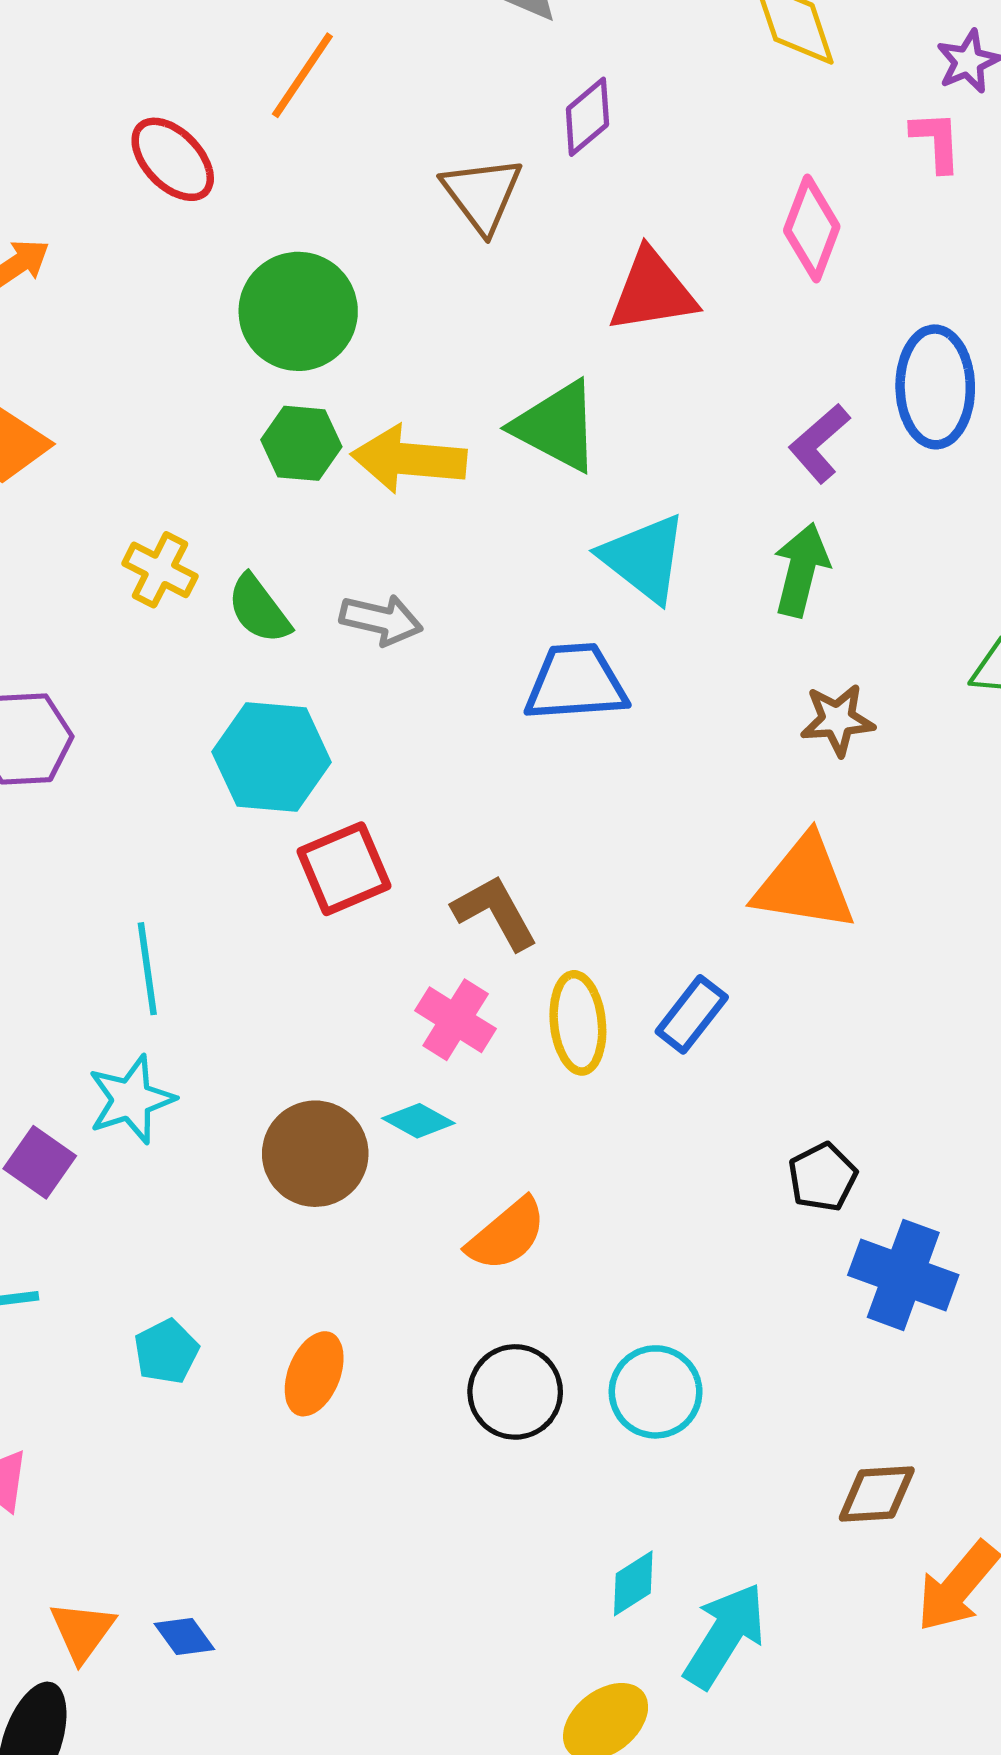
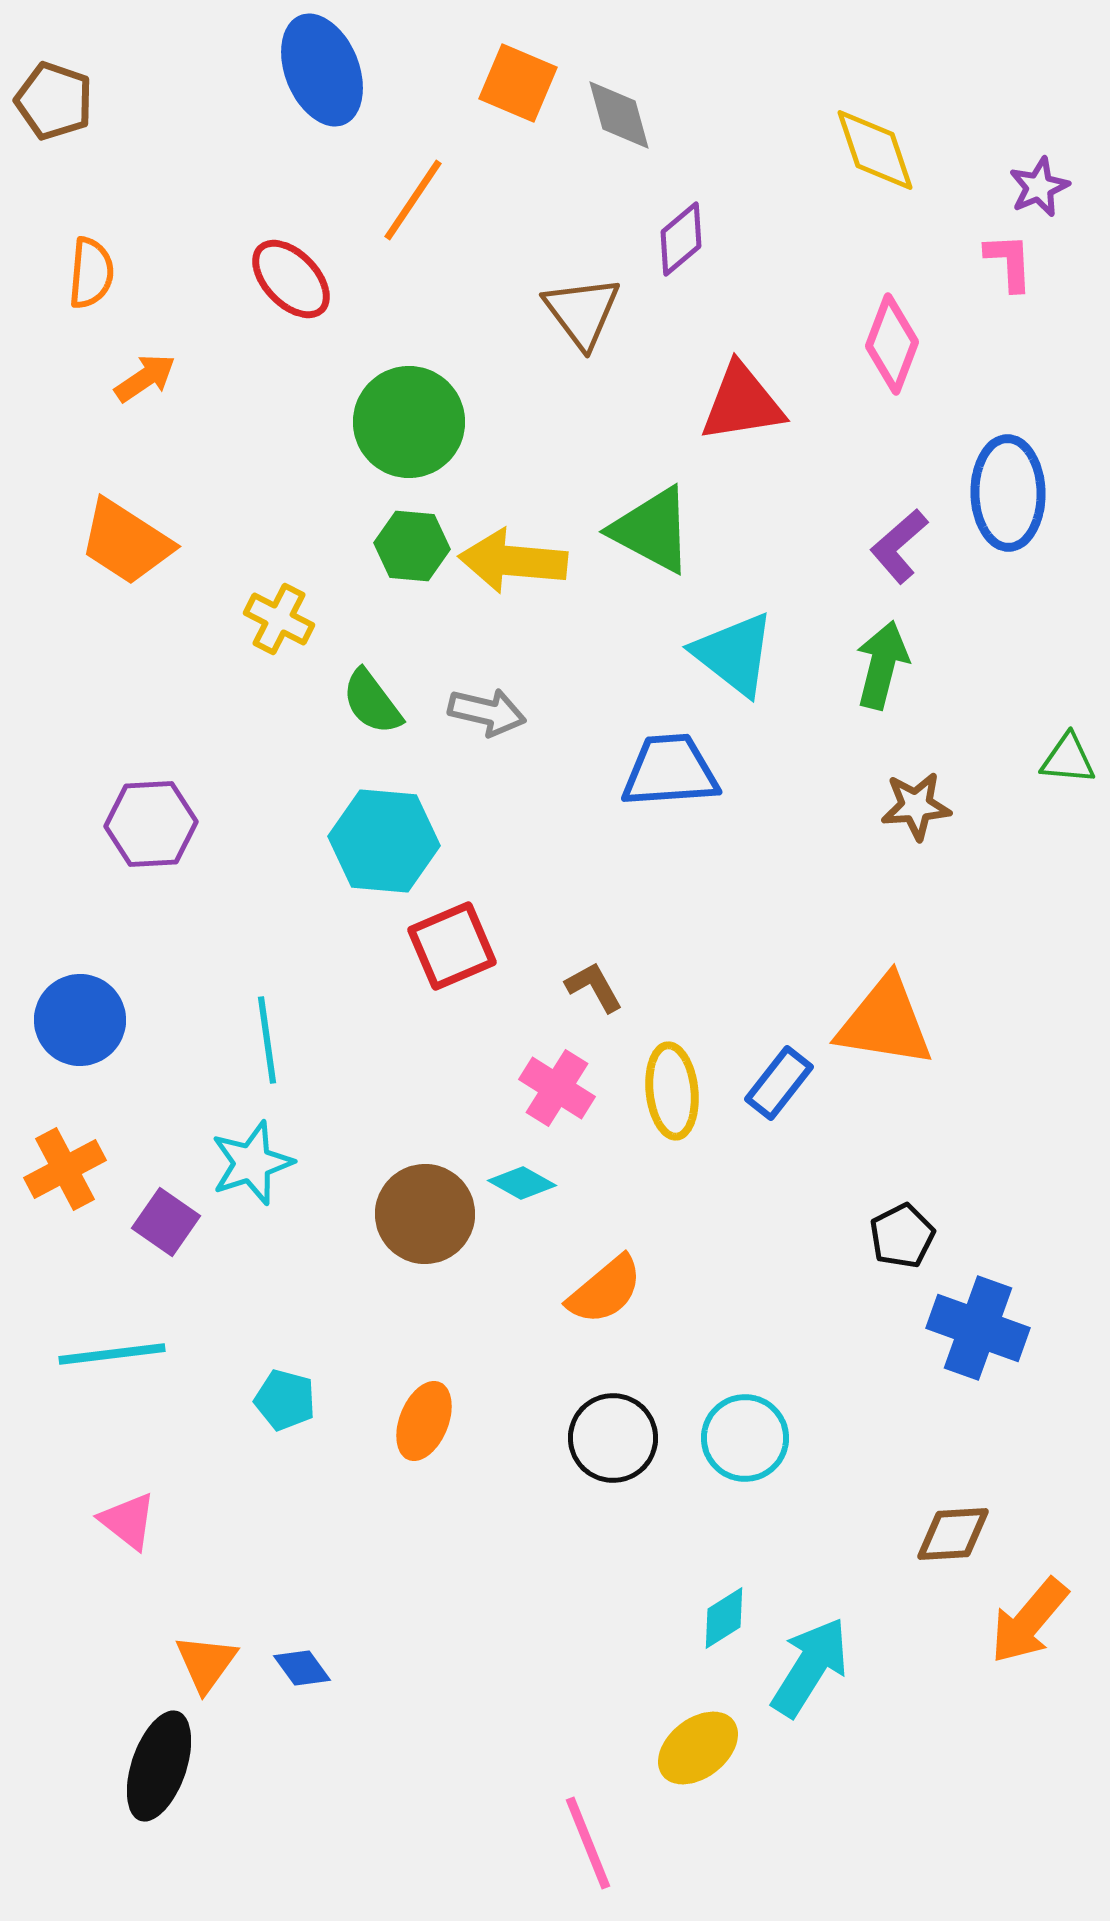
yellow cross: (160, 570) -> (279, 619), moved
orange triangle: (804, 884) -> (885, 1022), moved
brown L-shape: (495, 912) -> (594, 987), size x0.7
cyan pentagon: (166, 1352) -> (285, 1400), turned -30

